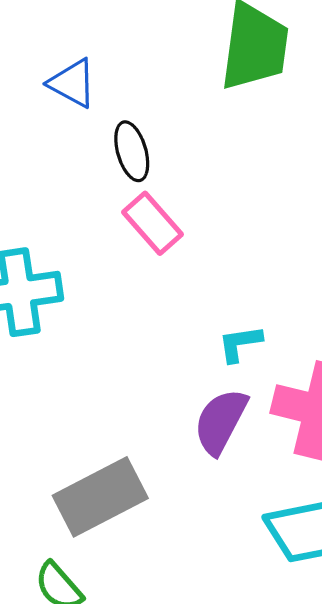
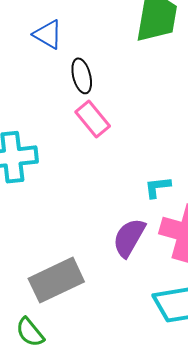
cyan L-shape: (240, 344) -> (158, 187), moved

